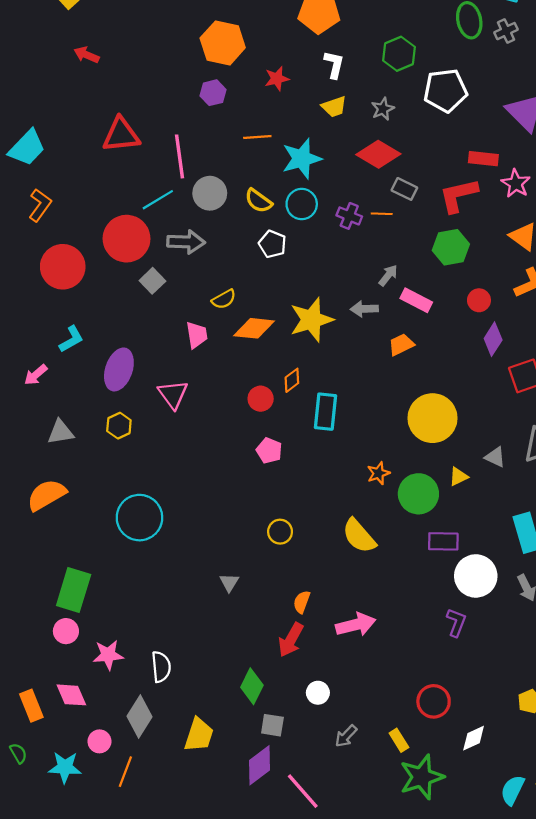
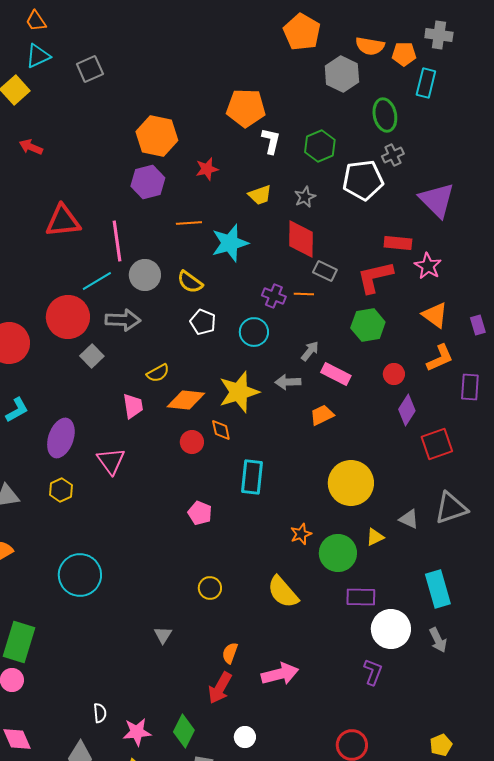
gray cross: (506, 31) -> (393, 155), moved
white L-shape: (334, 65) -> (271, 141), moved
purple hexagon: (213, 93) -> (148, 182), size x1.4
red diamond: (378, 154) -> (301, 239), turned 60
cyan circle: (302, 204) -> (254, 332), moved
orange diamond: (292, 380) -> (221, 430), moved, turned -65
red circle: (261, 399) -> (192, 442), moved
pink star: (108, 655) -> (137, 732), moved
white semicircle: (161, 667) -> (100, 713), size x0.7

